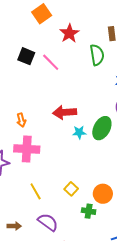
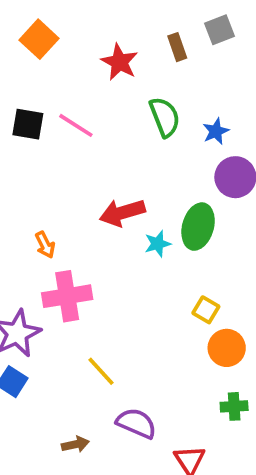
red star: (69, 33) -> (119, 62), moved
green semicircle: (97, 55) -> (165, 117), moved
yellow square: (71, 189) -> (206, 310), moved
green cross: (89, 211) -> (234, 406), moved

